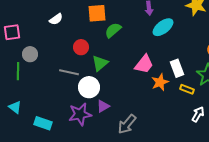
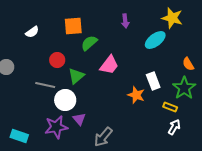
cyan ellipse: (163, 27) -> (155, 40), moved
pink trapezoid: (144, 64) -> (109, 65), moved
orange star: (160, 82) -> (136, 95), turned -30
yellow rectangle: (187, 89) -> (170, 107), moved
purple triangle: (103, 106) -> (79, 119), turned -40

